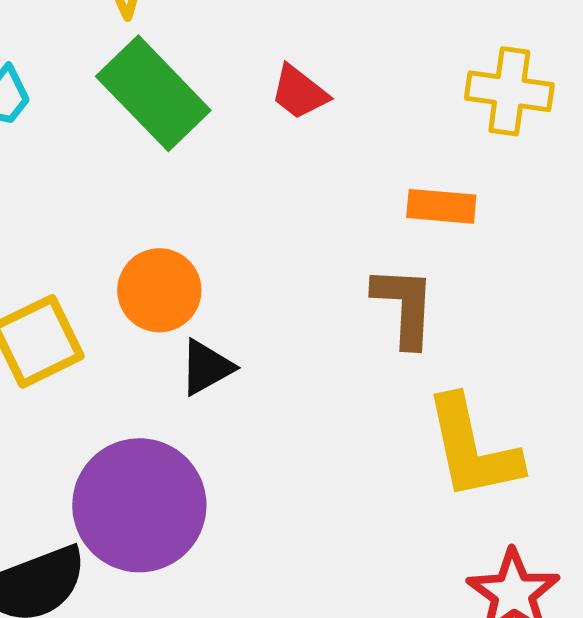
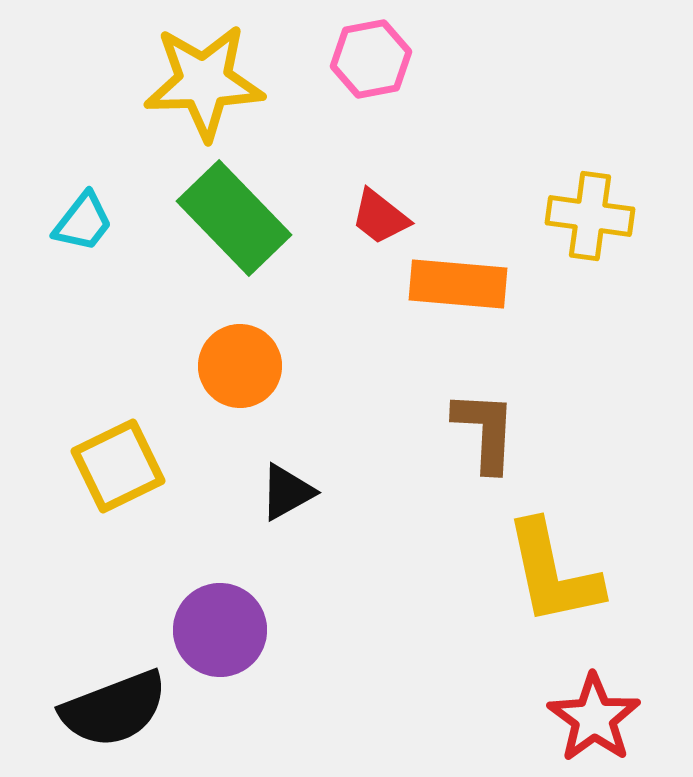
orange rectangle: (441, 206) -> (458, 284), moved, size x1.4
orange circle: (159, 290) -> (240, 366), moved
purple circle: (139, 505) -> (220, 630), size x0.7

